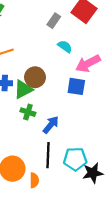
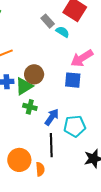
gray rectangle: (54, 21) -> (48, 21), turned -72
cyan semicircle: (65, 46) -> (63, 32), moved
cyan pentagon: (75, 159) -> (75, 126), moved

